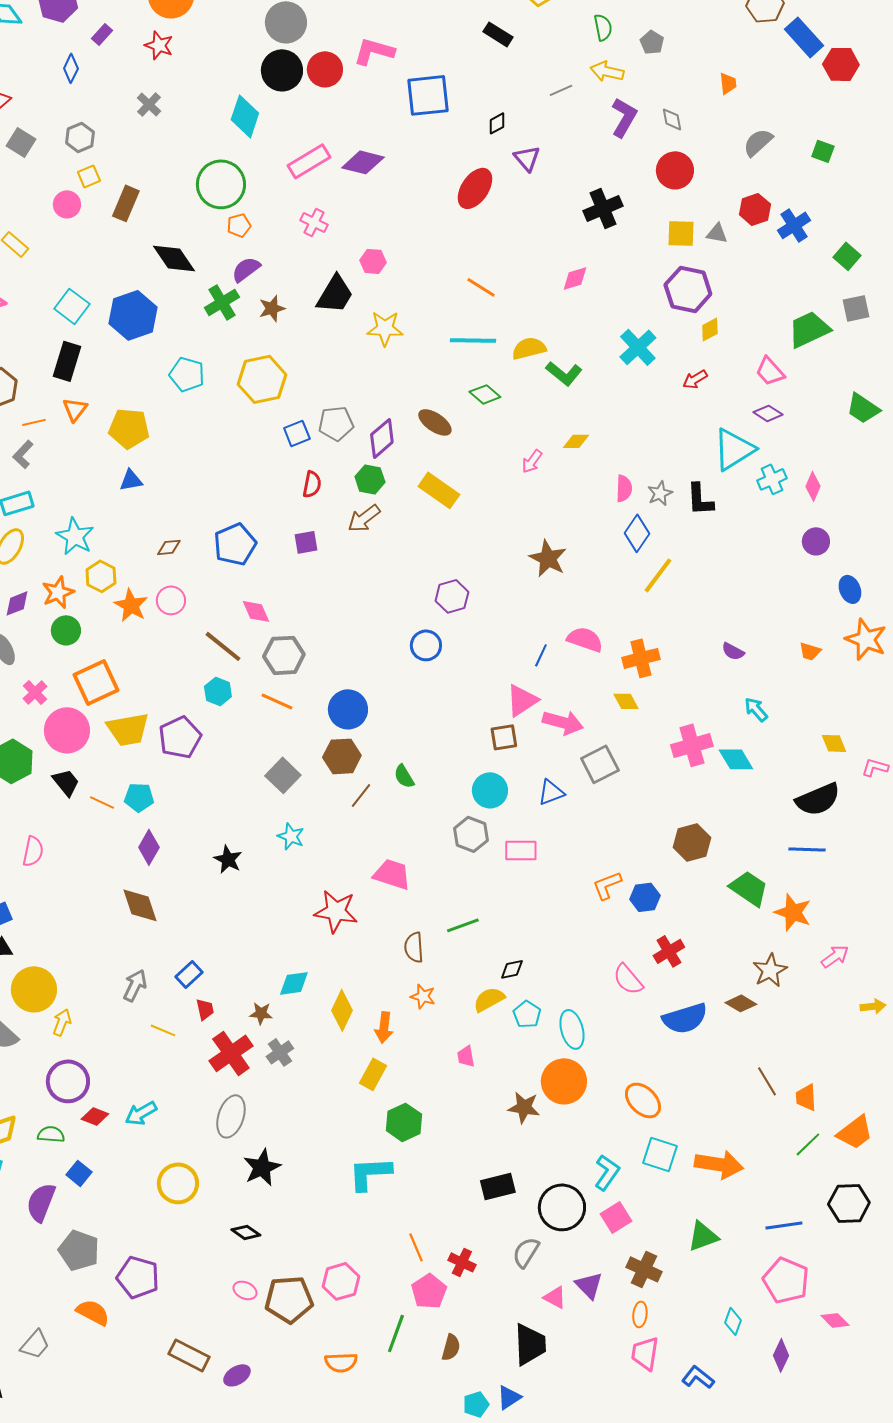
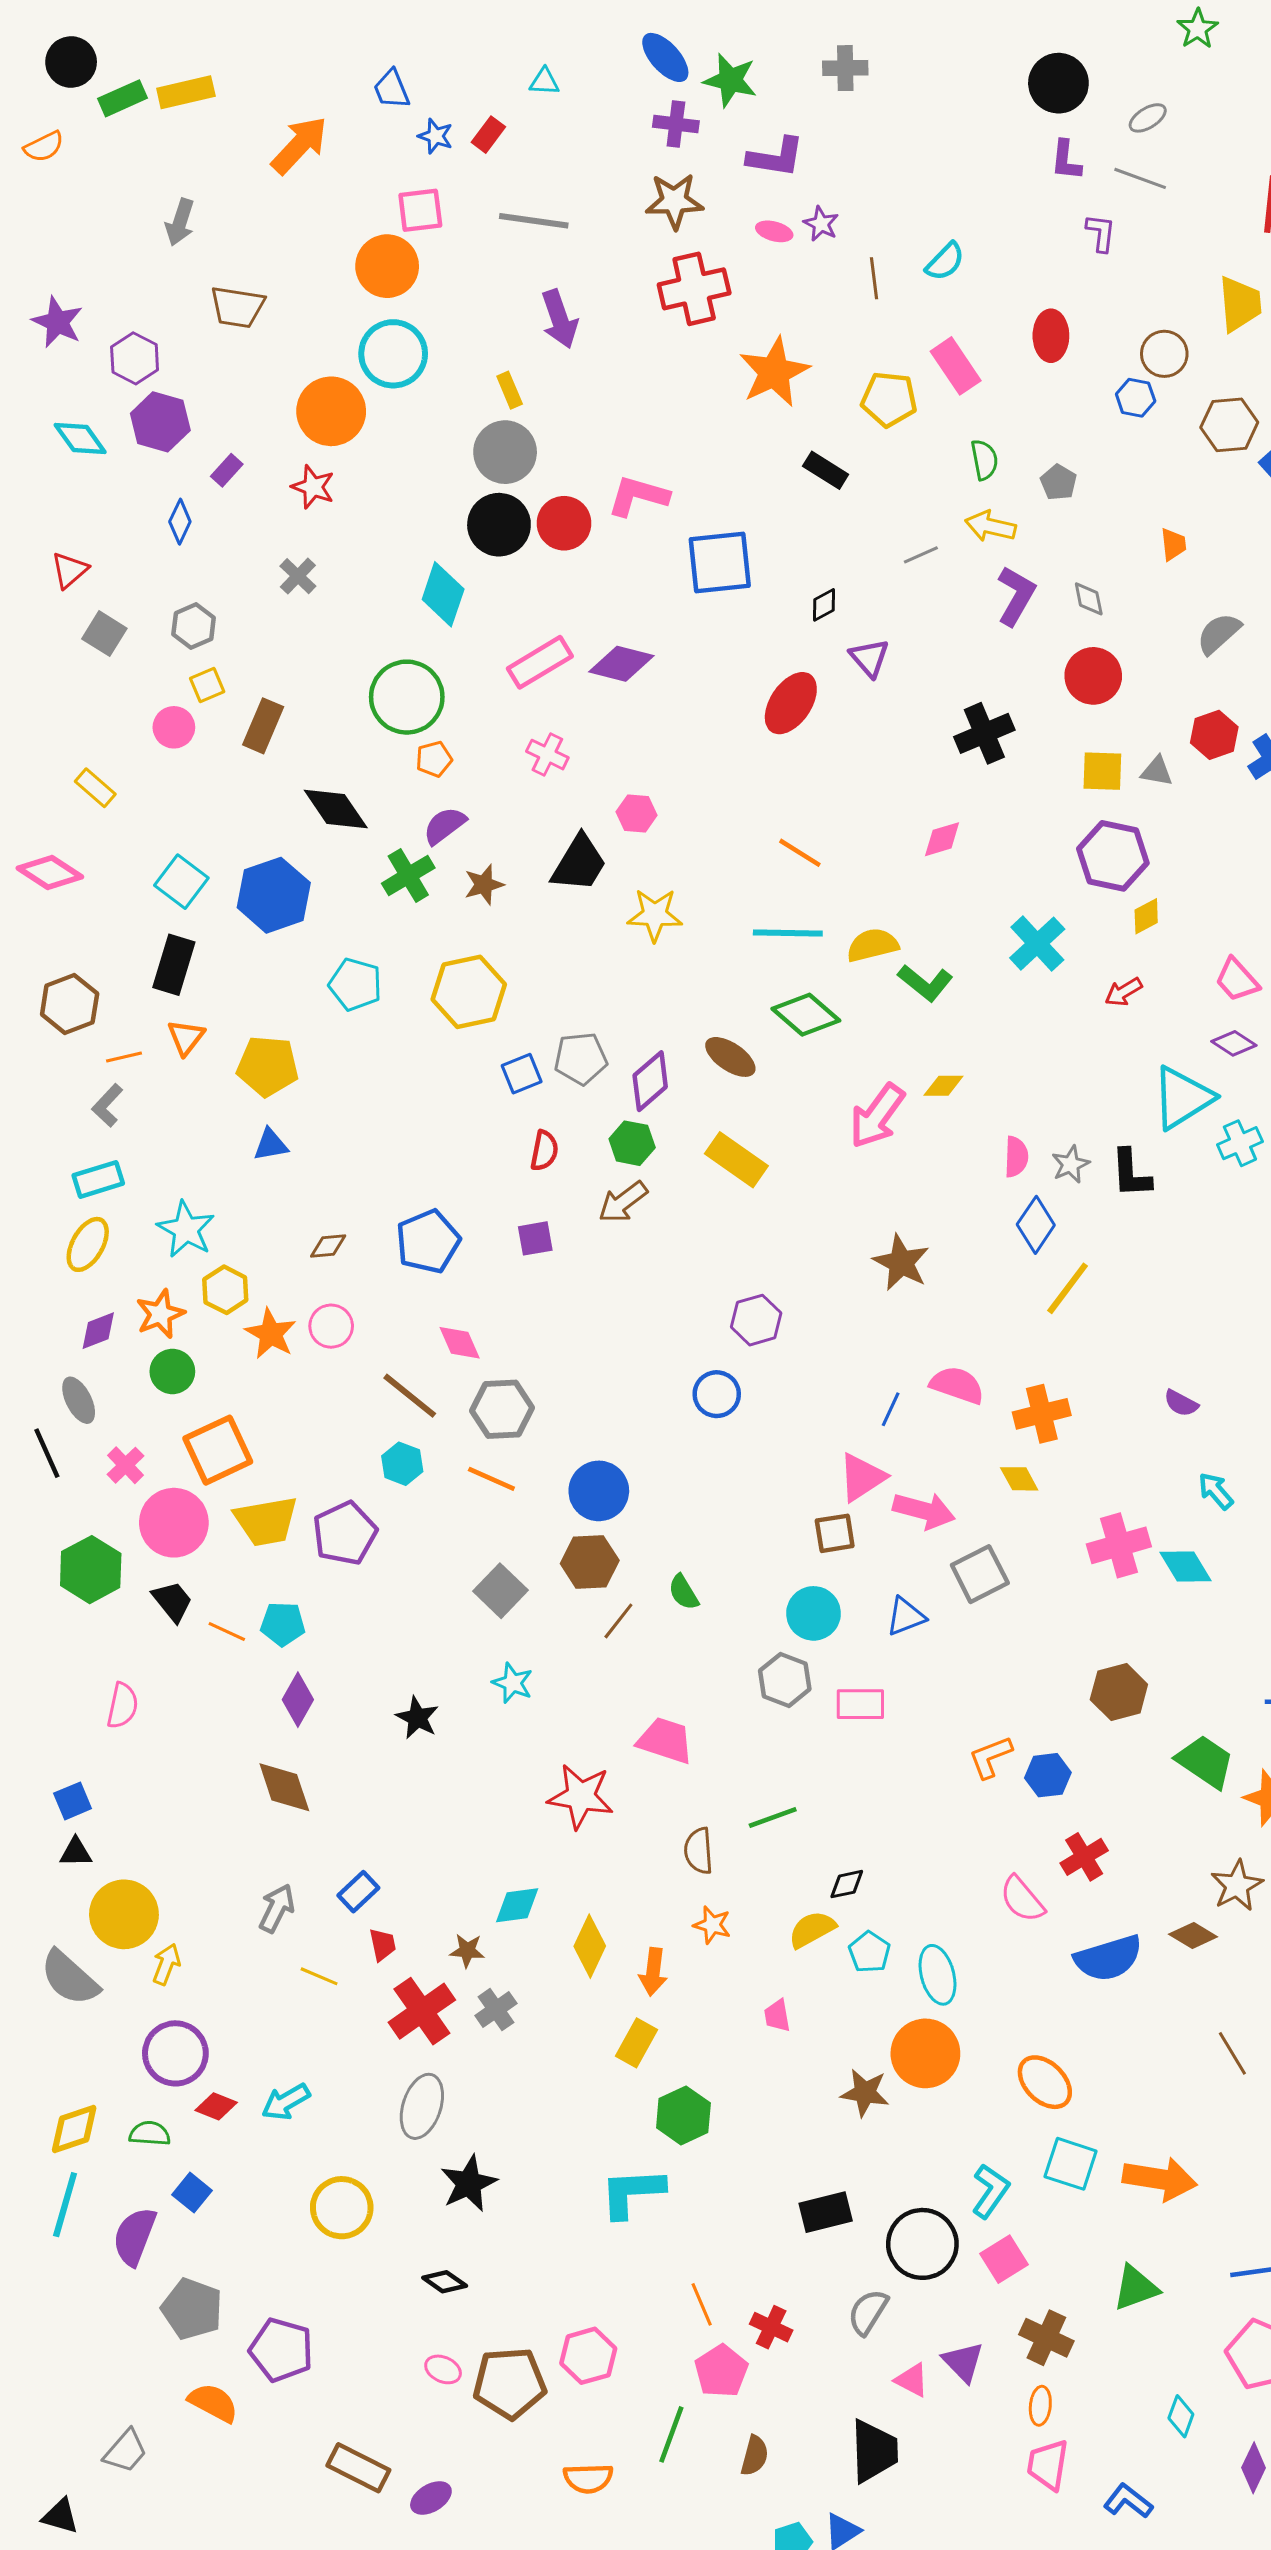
green diamond: (485, 394) -> (806, 1015), size x1.4
pink arrow: (532, 461) -> (877, 1116), size x1.8

